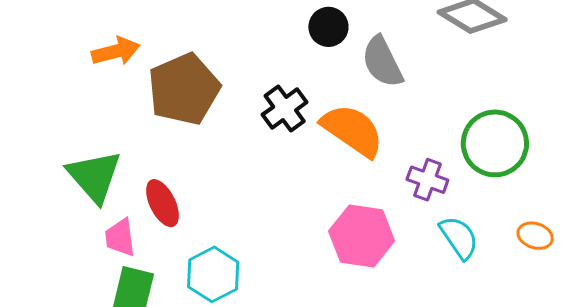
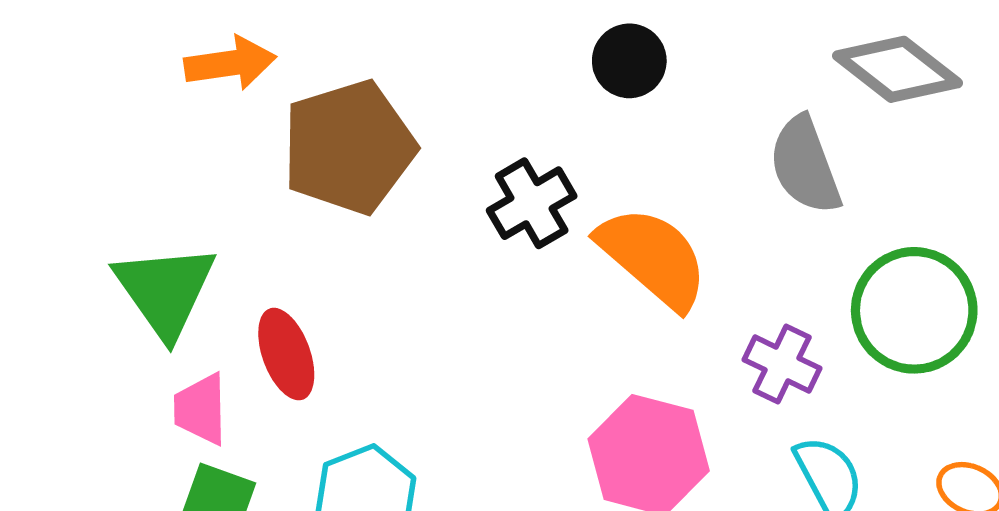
gray semicircle: (382, 62) -> (805, 165), moved

